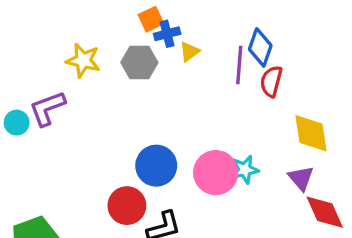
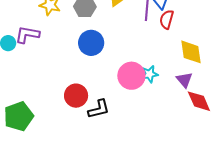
purple L-shape: (47, 108) -> (27, 35), turned 30
blue circle: (156, 166) -> (91, 43), moved

